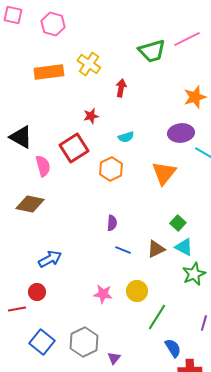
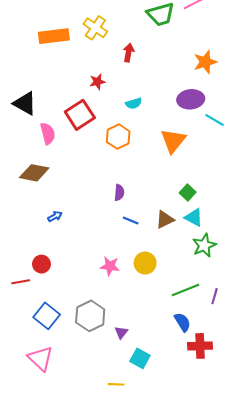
blue arrow: (50, 259) -> (55, 216), moved, size x0.6
green line: (157, 317) -> (186, 290), moved, turned 36

